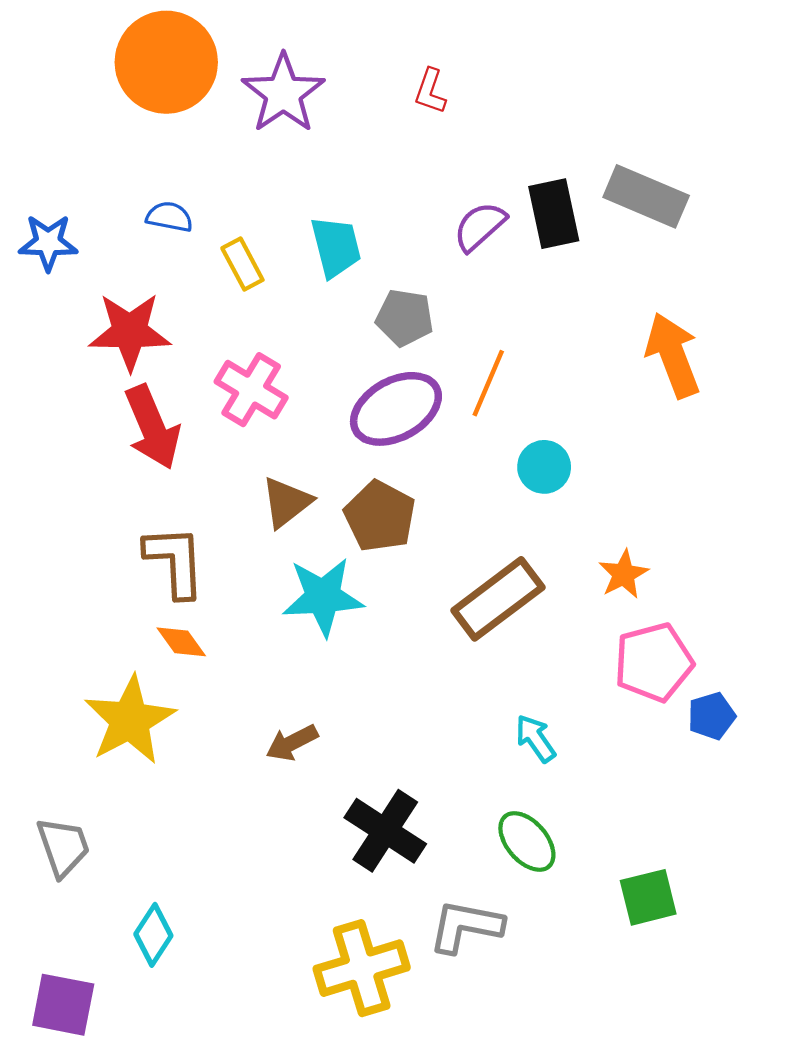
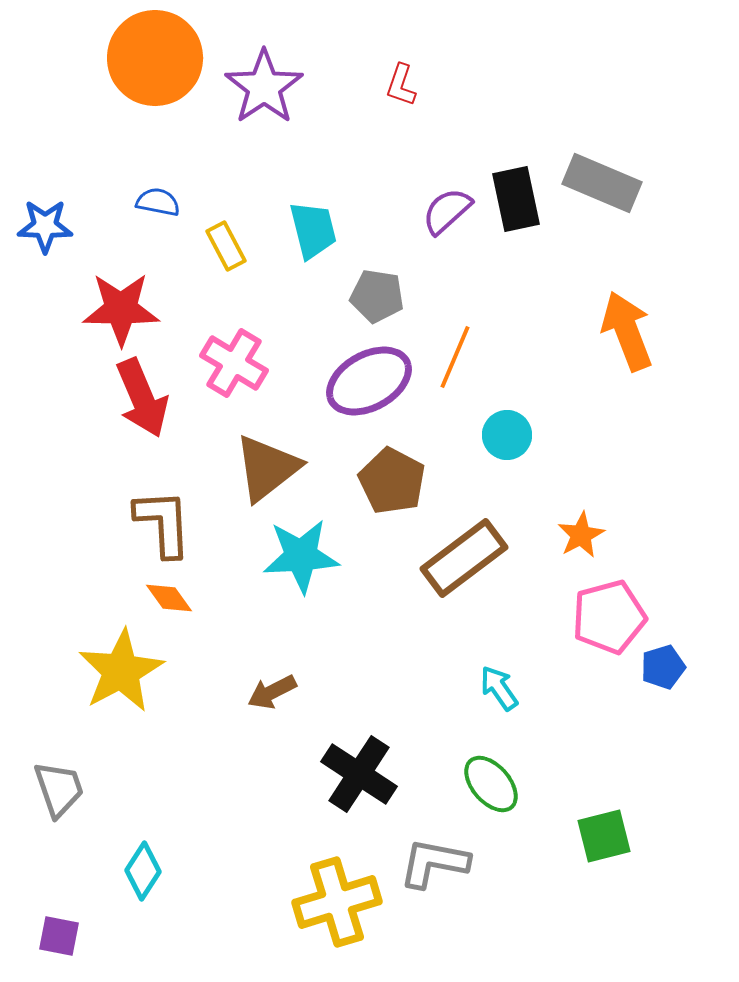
brown triangle: (286, 502) -> (267, 468), size x1.4
brown pentagon: (380, 516) -> (392, 481), moved
purple square: (63, 1005) -> (59, 936), size x0.7

